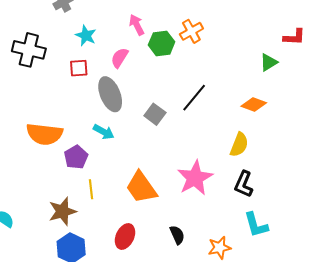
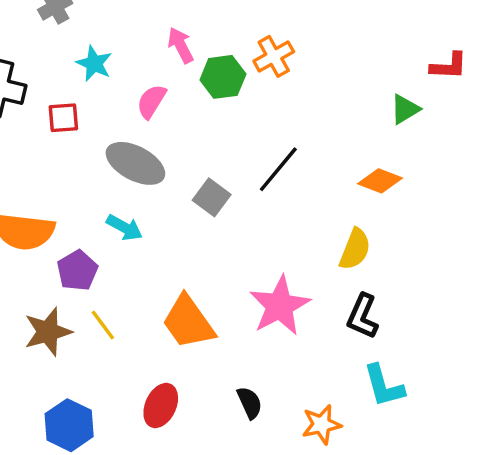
red square: (79, 68) -> (63, 118), moved
gray ellipse: (110, 94) -> (135, 163), turned -40
yellow line: (91, 189) -> (103, 325), turned -30
brown star: (62, 211) -> (48, 332), moved

